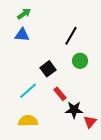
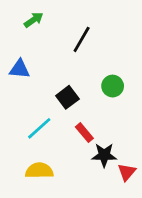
blue triangle: (22, 35) -> (20, 69), moved
black line: (71, 36) -> (82, 39), moved

